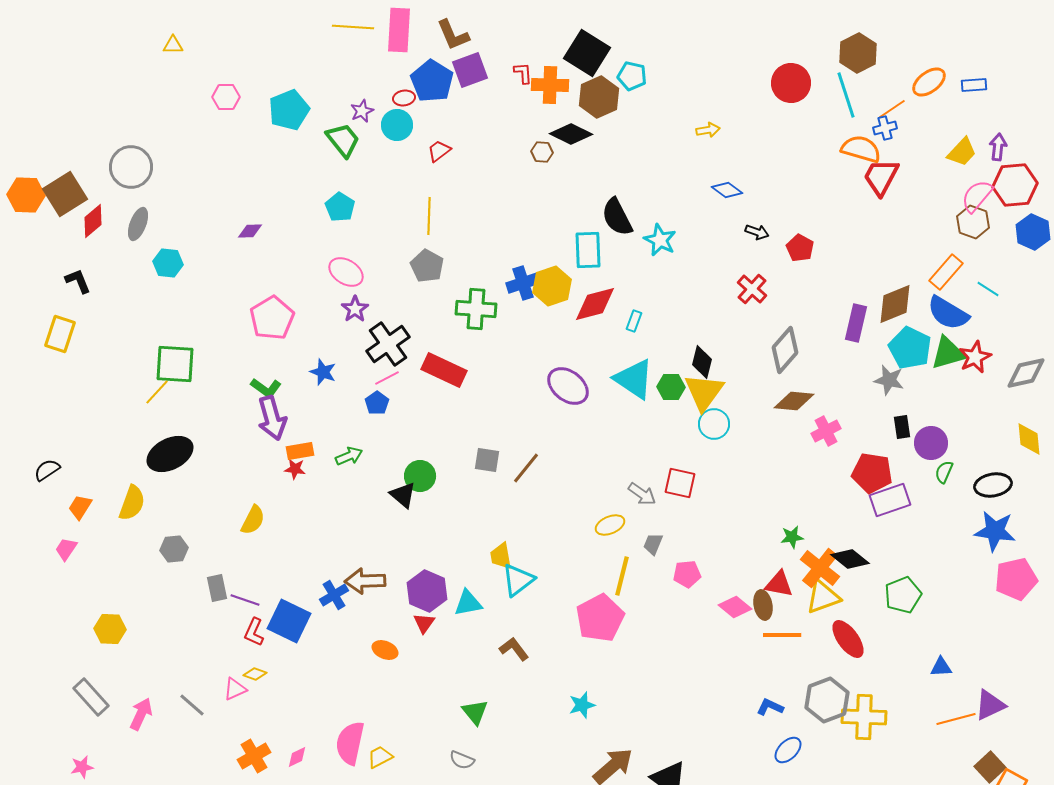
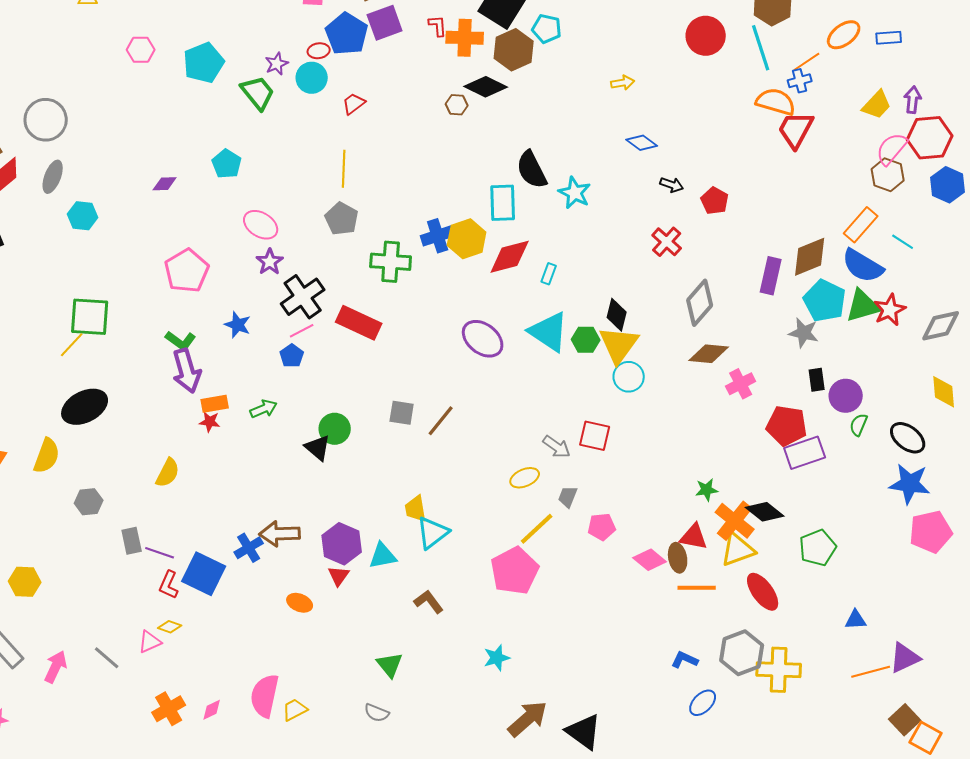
cyan pentagon: (340, 207) -> (227, 164), moved
black ellipse: (993, 485) -> (908, 438), turned 48
yellow line: (622, 576) -> (537, 529), turned 33

